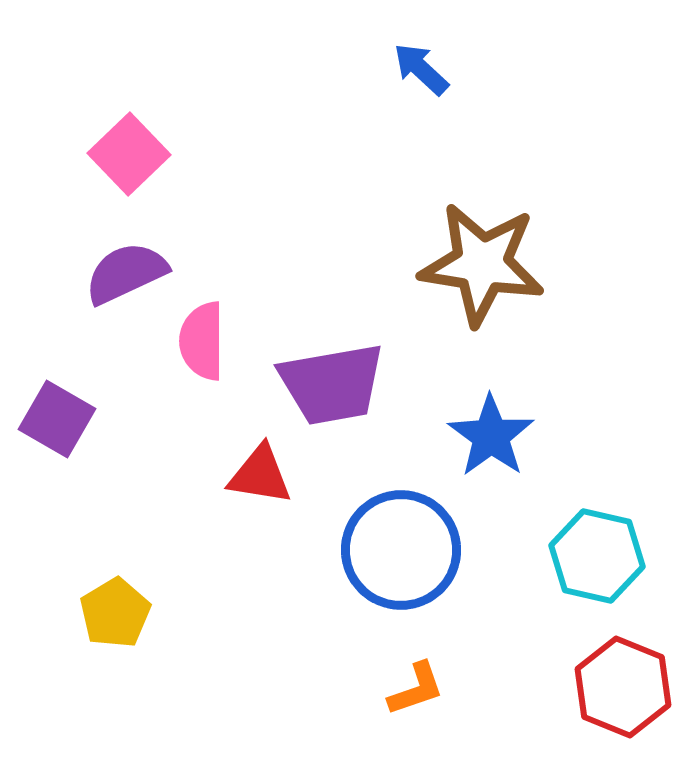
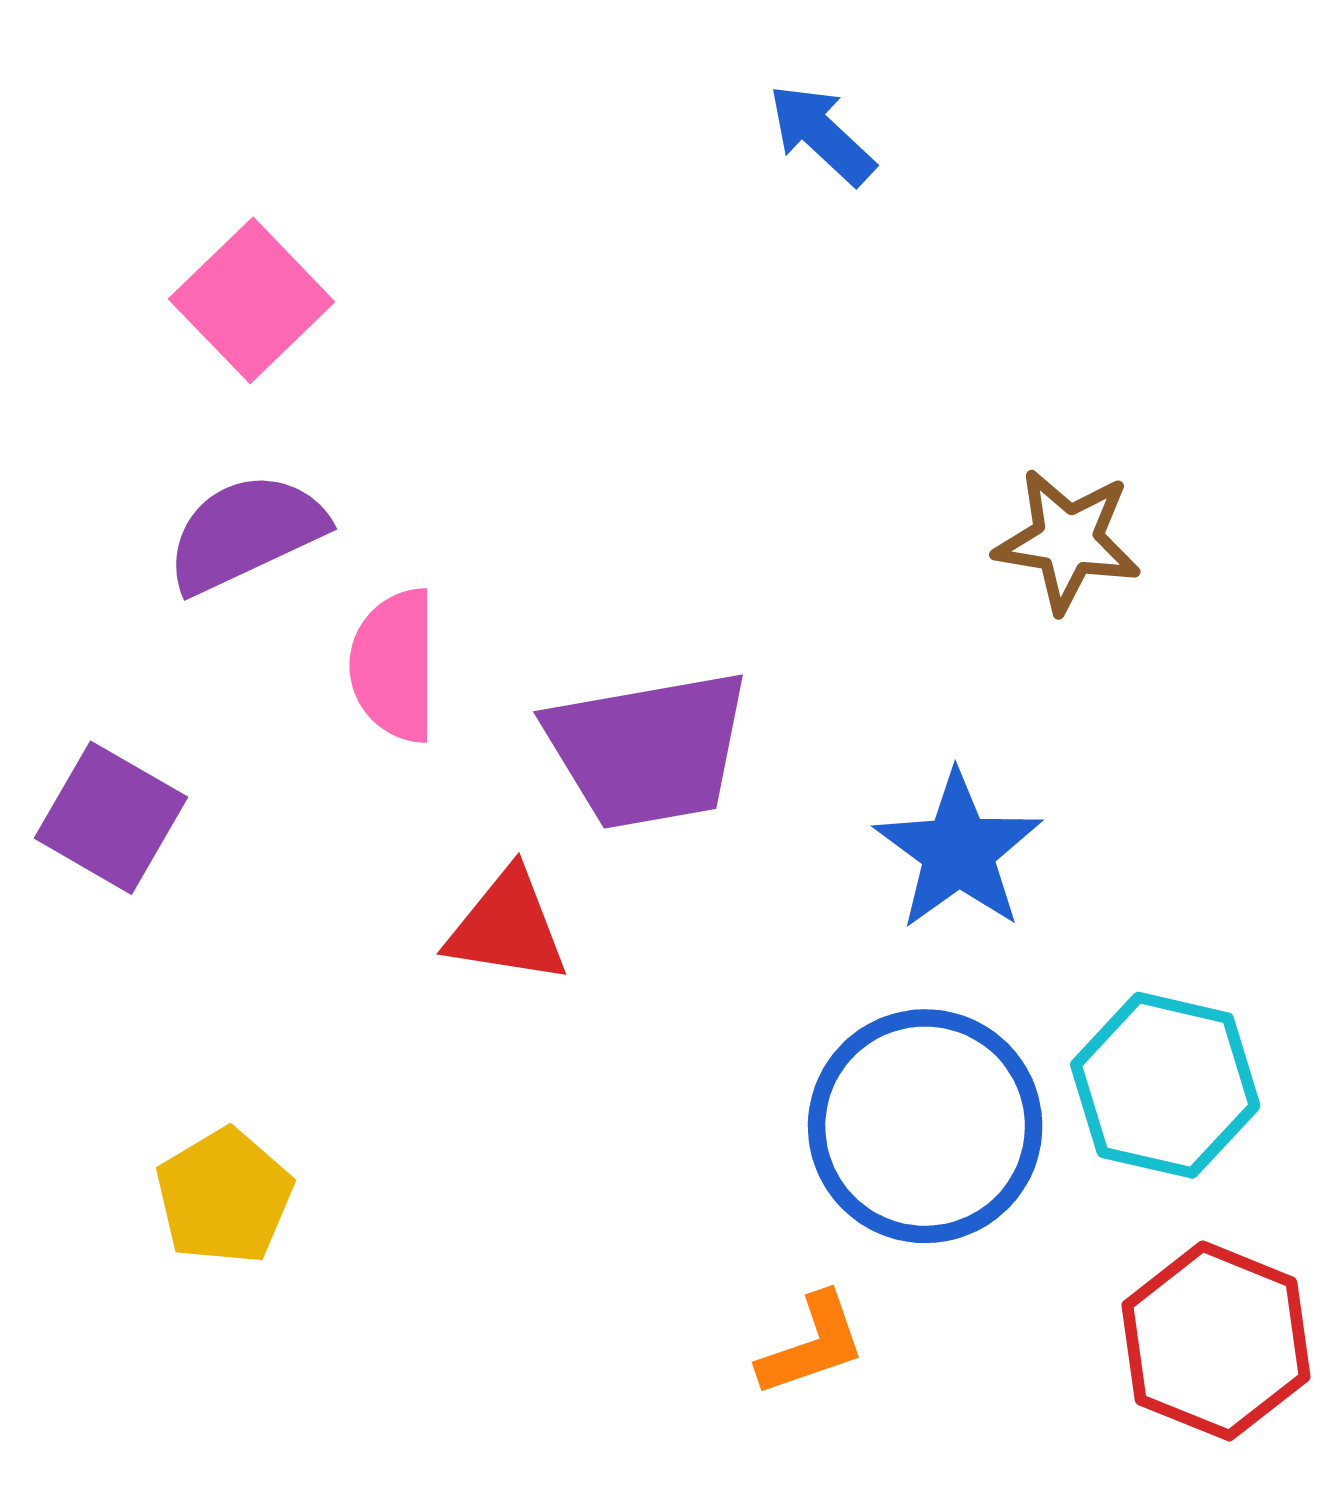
brown star: (482, 264) -> (1068, 540), moved, size x0.6
blue circle: (401, 550) -> (925, 1126), moved

